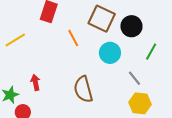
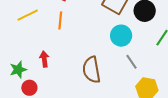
orange line: (73, 38) -> (60, 20), moved, turned 30
gray line: (134, 78) -> (132, 62), moved

